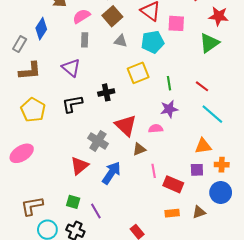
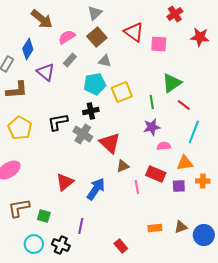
gray rectangle: (85, 40) -> (70, 60), turned 40
cyan pentagon: (153, 42) -> (95, 84), moved
green triangle: (209, 43) -> (172, 83), moved
purple triangle: (71, 68) -> (46, 72), moved
cyan line: (212, 114) -> (194, 132), turned 70
pink semicircle: (156, 129) -> (164, 146), moved
gray cross: (98, 141) -> (83, 134), moved
red rectangle: (173, 184) -> (156, 174), moved
blue circle: (221, 193) -> (204, 235), moved
green square: (73, 202) -> (44, 216), moved
brown L-shape: (32, 206) -> (19, 208), moved
purple line: (96, 211) -> (81, 226), turned 42

